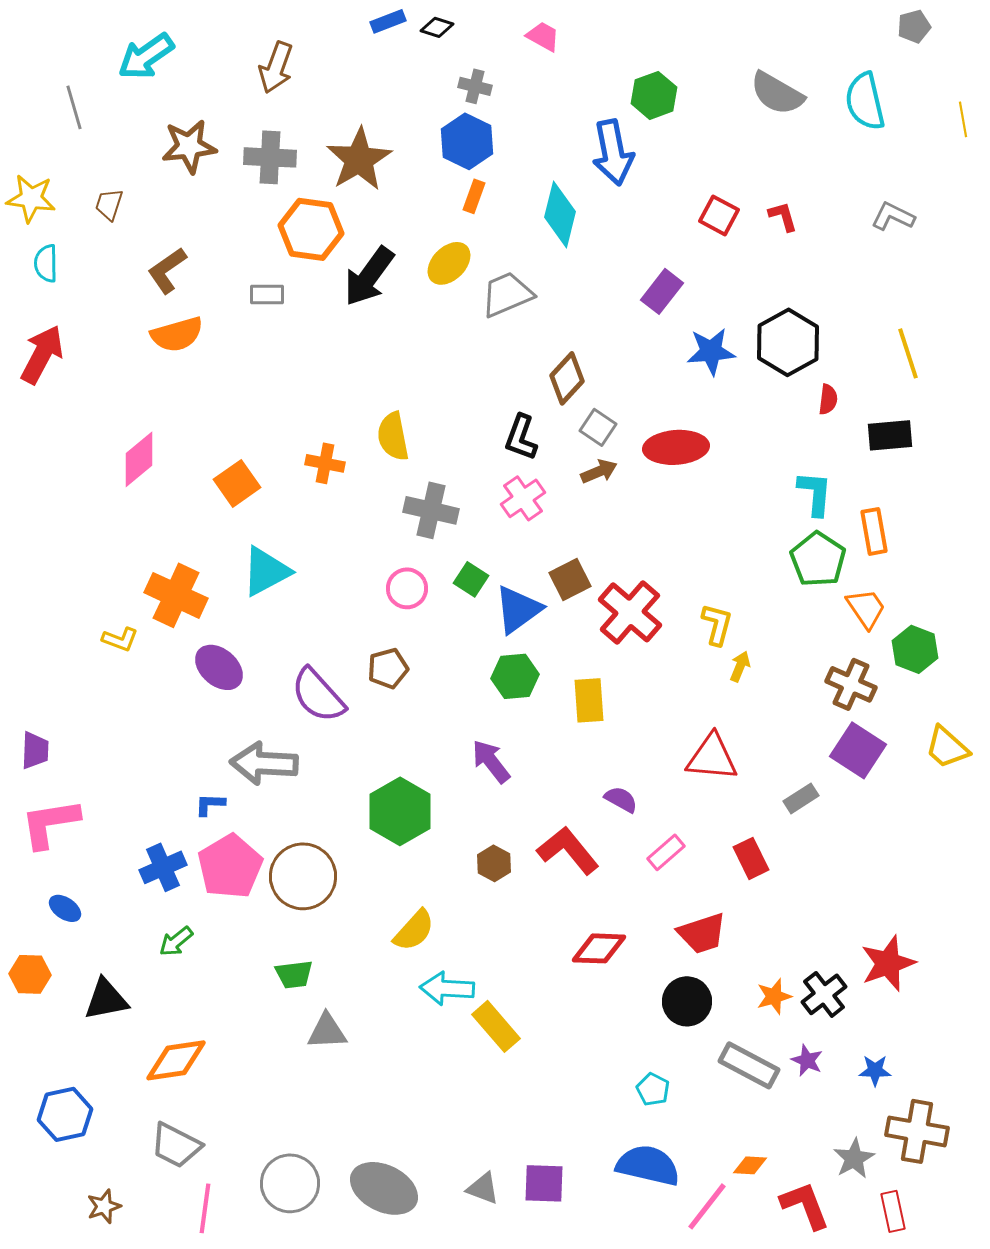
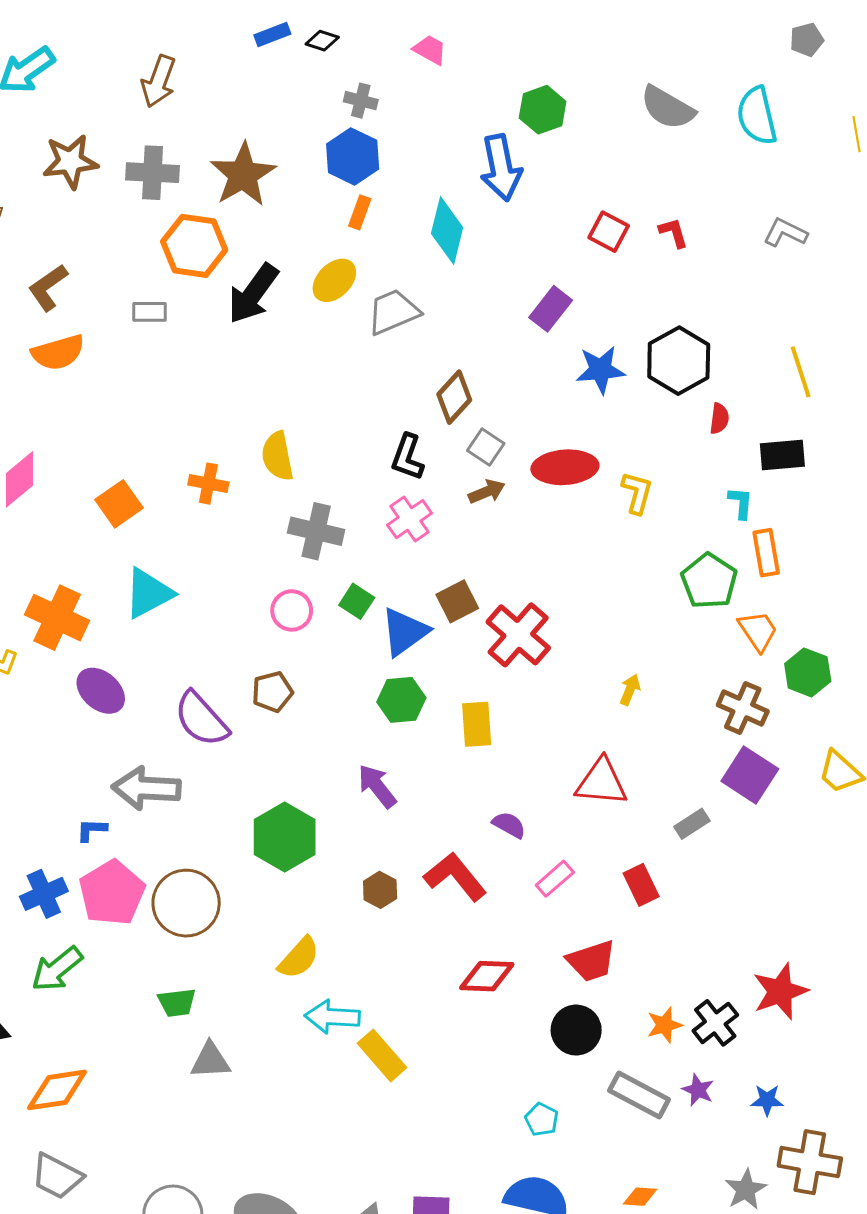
cyan L-shape: (815, 493) -> (741, 503), moved, size x0.7
yellow L-shape: (717, 624) -> (637, 493), moved
green arrow: (176, 941) -> (57, 969), size x1.5

